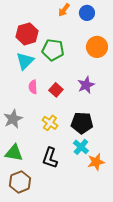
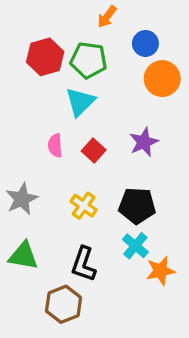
blue circle: (87, 13) -> (145, 43), moved
green pentagon: (53, 50) -> (89, 60), moved
cyan triangle: (25, 61) -> (80, 102), moved
brown hexagon: (20, 182) -> (64, 304), moved

